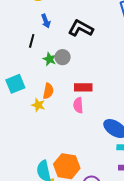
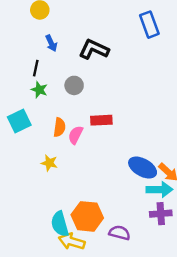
green star: (50, 59) -> (39, 90), moved
yellow star: (38, 105) -> (49, 163), moved
pink semicircle: (78, 105) -> (76, 135), moved, turned 35

